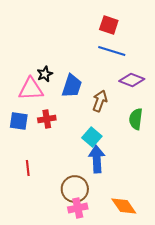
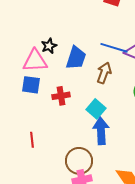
blue line: (112, 51) -> (114, 48), moved
red cross: (47, 119) -> (61, 96), moved
blue square: (19, 121) -> (31, 85), moved

